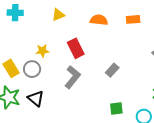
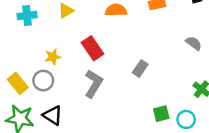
cyan cross: (15, 13) -> (27, 16), moved
green square: (116, 108) -> (161, 114), moved

